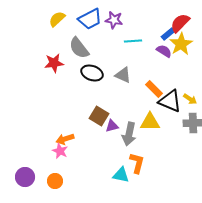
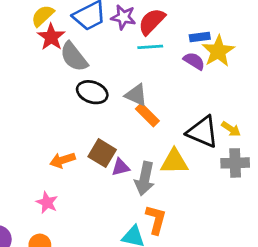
red semicircle: (180, 23) -> (152, 21), moved
blue rectangle: (168, 34) -> (200, 37), turned 32
red star: (54, 63) -> (51, 37), moved, turned -30
orange rectangle: (154, 89) -> (147, 115), moved
orange arrow: (65, 139) -> (62, 160), moved

